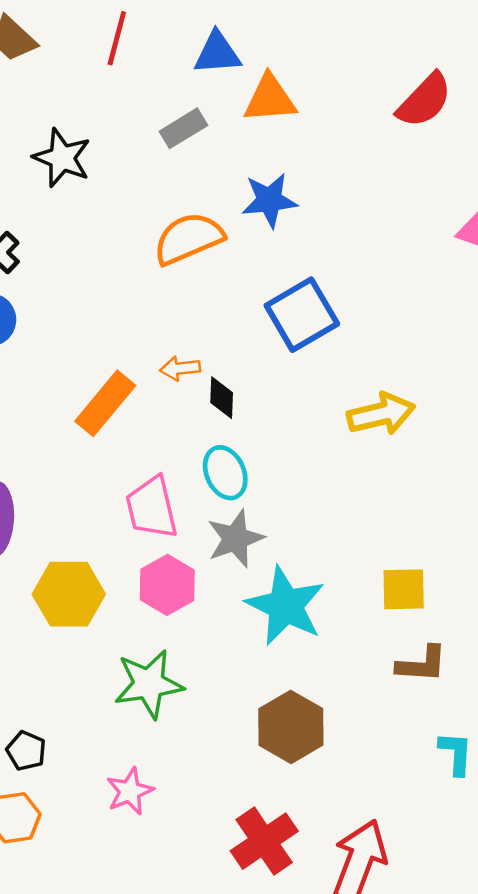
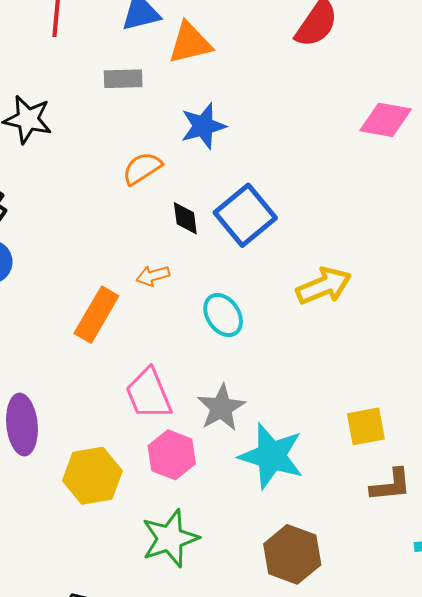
gray rectangle: (183, 128) -> (123, 79), turned 39
orange semicircle: (188, 238) -> (142, 168), size x0.7
black diamond: (222, 398) -> (185, 218), moved
cyan ellipse: (225, 473) -> (223, 315), moved

